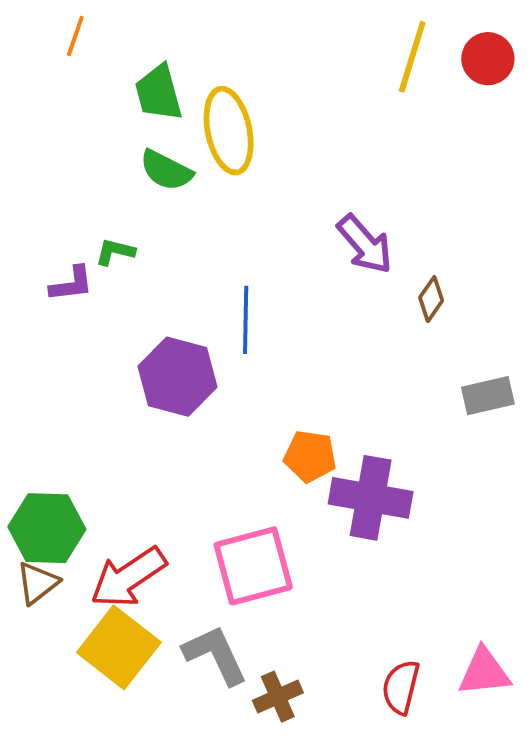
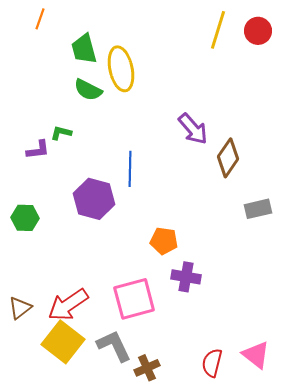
brown diamond: (431, 299) -> (228, 158), size x1.6
purple cross: (371, 498) -> (186, 277), moved, size x0.7
green hexagon: (47, 528) -> (25, 218), moved, size x0.7
pink triangle: (484, 672) -> (256, 355), turned 44

